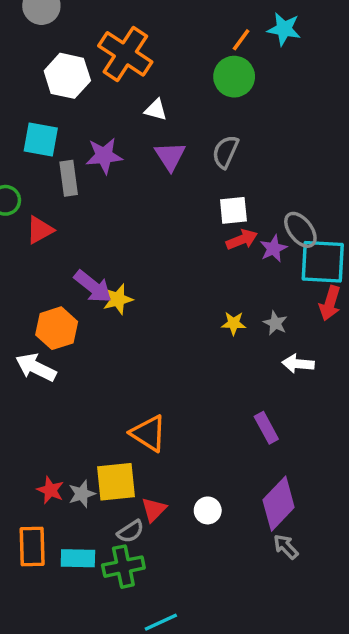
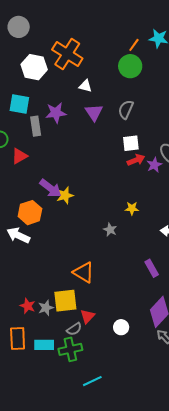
gray star: (275, 323) -> (110, 230), moved
white circle: (208, 510) -> (121, 327), moved

